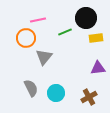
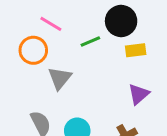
pink line: (38, 20) -> (51, 24), turned 42
purple triangle: (98, 68) -> (139, 94), turned -35

